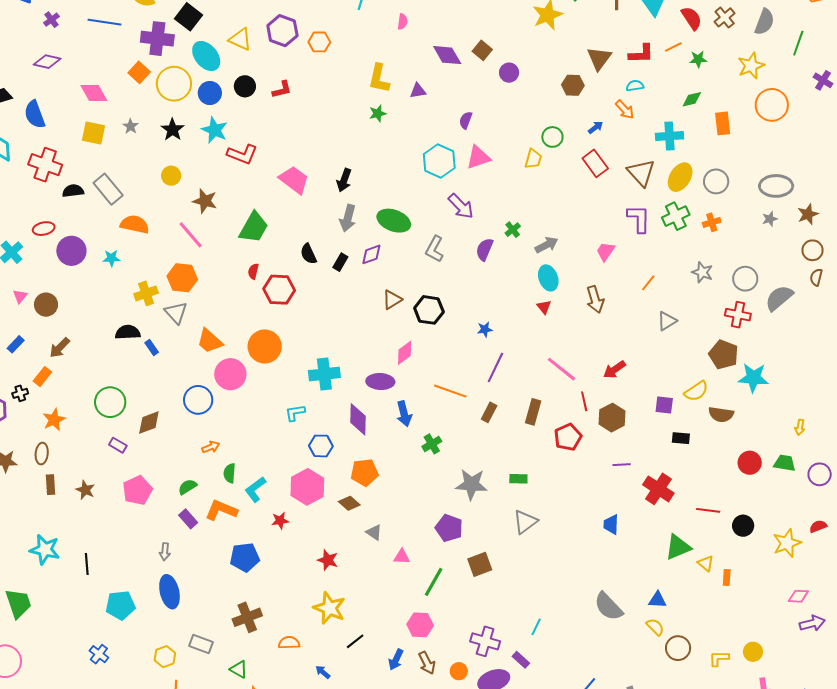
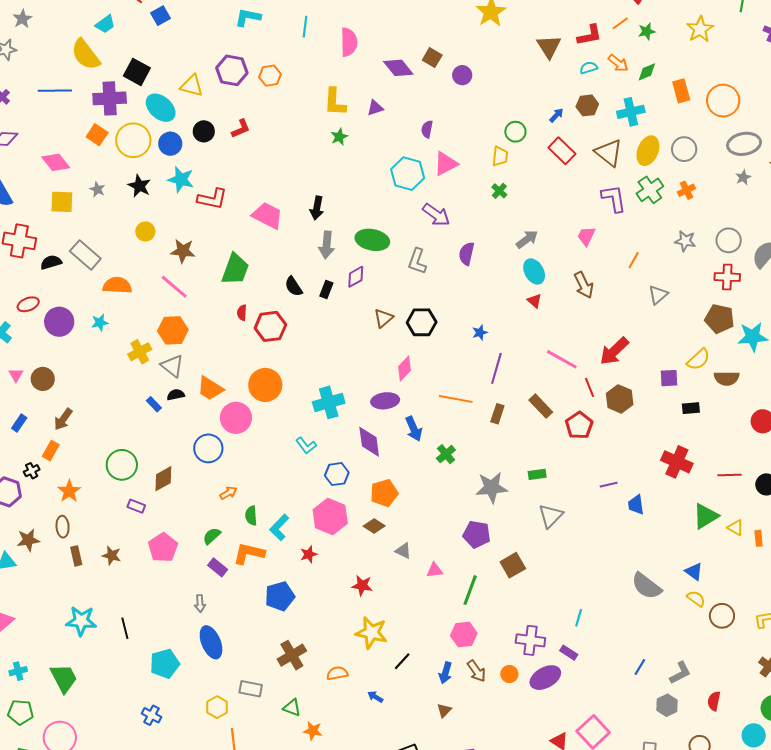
pink semicircle: (402, 22) -> (349, 42), size x1.8
brown hexagon: (573, 85) -> (587, 105), moved
orange circle: (772, 105) -> (723, 101), moved
orange arrow: (625, 110) -> (618, 63), moved
green cross: (513, 230) -> (499, 191), moved
black semicircle: (128, 332) -> (176, 395), moved, size x0.7
red arrow: (614, 370) -> (614, 351), size x1.4
brown rectangle: (533, 412) -> (541, 406), turned -50
cyan L-shape: (295, 413) -> (306, 445), turned -110
purple line: (622, 465) -> (609, 485), moved
blue triangle: (657, 600) -> (694, 572), turned 42

